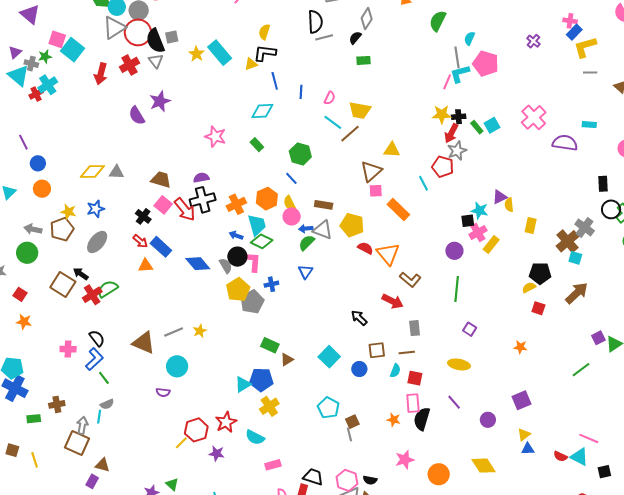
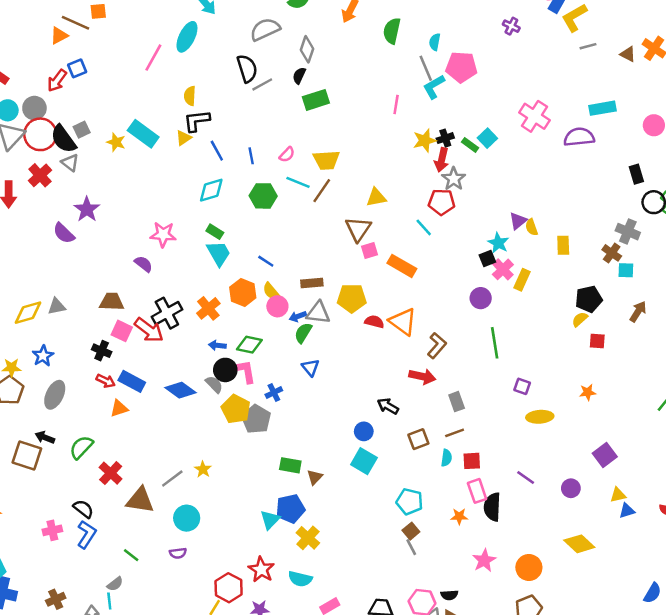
green rectangle: (363, 60) -> (316, 100), size x1.5
pink line: (447, 82) -> (396, 105), moved
pink semicircle: (330, 98) -> (287, 155), turned 32
cyan rectangle: (589, 125) -> (603, 108), size x1.5
green hexagon: (300, 154) -> (263, 196), moved
purple semicircle: (201, 178) -> (144, 264), moved, turned 63
cyan star: (480, 211) -> (498, 243), turned 30
cyan trapezoid: (257, 225) -> (219, 253), moved
brown cross: (568, 241) -> (612, 253), size x0.7
brown L-shape: (410, 280) -> (437, 345), turned -75
brown arrow: (577, 293) -> (638, 312), size x0.7
red cross: (92, 295) -> (111, 473), moved
yellow ellipse: (459, 364) -> (540, 417), moved
blue circle: (359, 369) -> (364, 431), moved
green line: (104, 378) -> (131, 555), moved
cyan pentagon: (328, 408) -> (409, 502), moved
yellow triangle: (524, 435) -> (618, 495), turned 40

